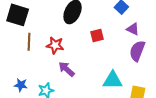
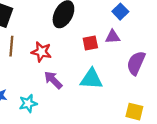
purple triangle: (133, 29) -> (113, 37), moved, turned -32
cyan triangle: (113, 80) -> (91, 79), moved

